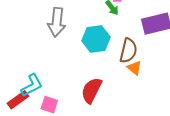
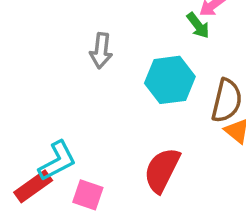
gray arrow: (57, 22) -> (101, 51), size x0.7

